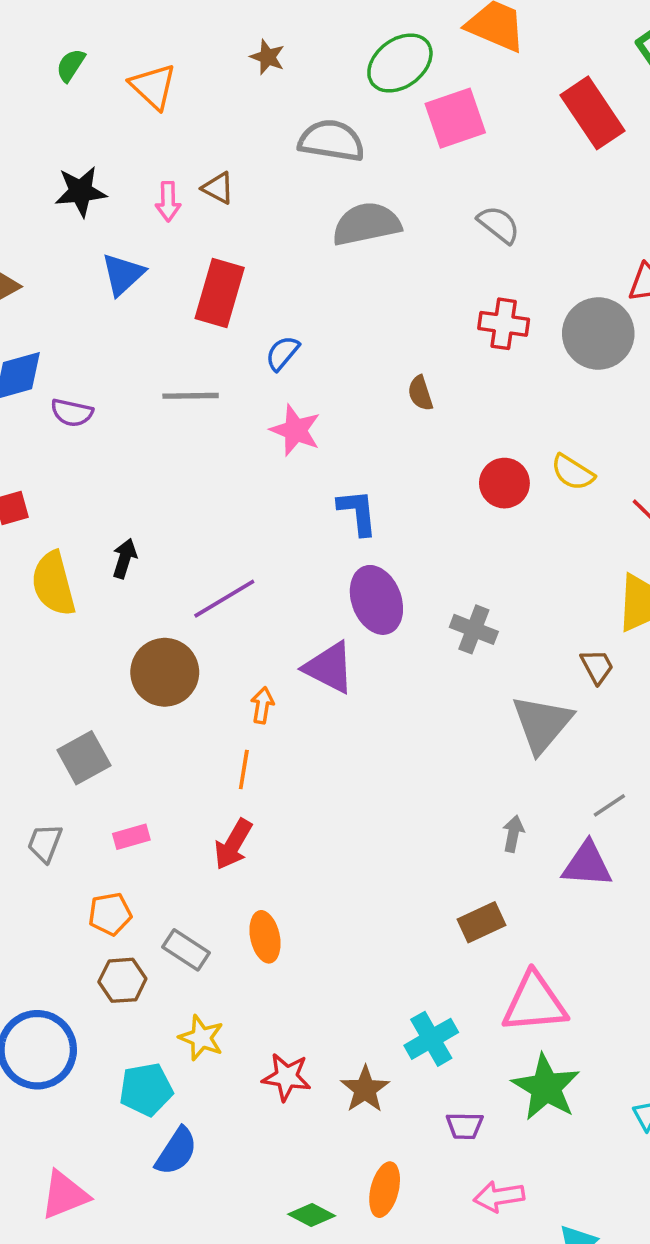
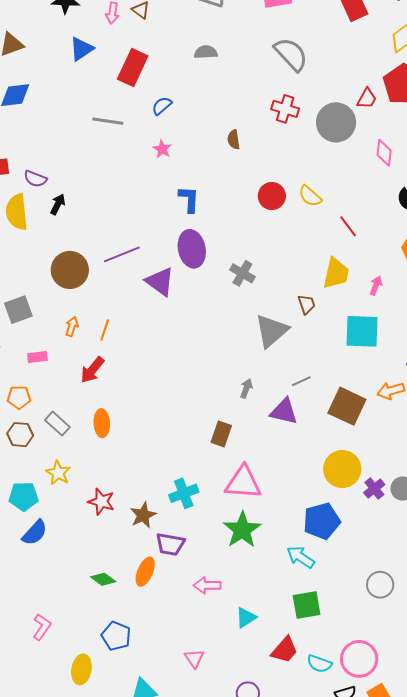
gray semicircle: (366, 224) -> (206, 52), moved, size x0.6
gray semicircle: (499, 225) -> (291, 54), size x1.5
purple semicircle: (72, 413) -> (35, 179), moved
pink star: (295, 430) -> (162, 149), size x0.7
purple line: (224, 599) -> (122, 254), moved
orange arrow: (262, 705) -> (72, 326), moved
brown rectangle: (481, 922) -> (221, 434), turned -55
purple trapezoid: (465, 1126) -> (170, 544), moved, size x1.4

